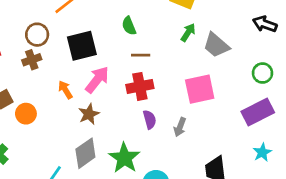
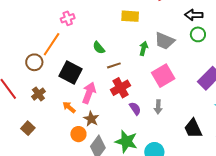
green arrow: (188, 32) -> (144, 48), moved
brown circle: (37, 35) -> (34, 62), moved
black square: (82, 46) -> (70, 73), turned -30
green circle: (262, 73) -> (198, 34), moved
orange circle: (26, 114) -> (78, 134), moved

